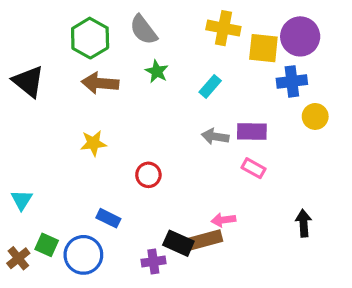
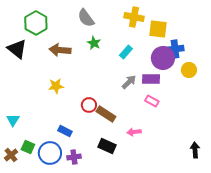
purple circle: (300, 36) -> (163, 58), moved
green hexagon: (90, 38) -> (36, 23), moved
gray arrow: (215, 136) -> (129, 82), turned 126
black arrow: (304, 223) -> (195, 150), moved
brown rectangle: (205, 240) -> (106, 114), moved, turned 48
purple cross: (153, 262) -> (74, 157), moved

